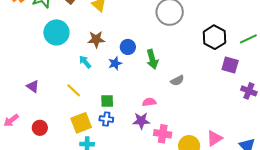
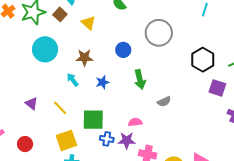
blue circle: (128, 47) -> (123, 50), moved
purple triangle: (33, 86) -> (31, 103), moved
green square: (107, 101) -> (93, 120), size x1.6
blue cross: (106, 119) -> (107, 139), moved

